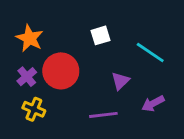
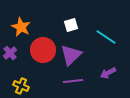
purple cross: (27, 77) -> (10, 53), moved
purple triangle: (120, 81) -> (71, 55), moved, size x1.6
yellow cross: (34, 109) -> (21, 86), moved

